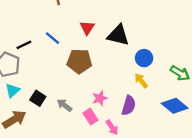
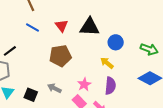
blue line: (52, 38) -> (33, 28), moved
yellow arrow: (141, 81) -> (107, 63), moved
gray arrow: (64, 105) -> (54, 88), moved

